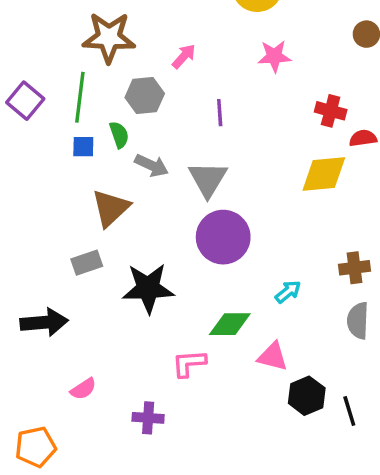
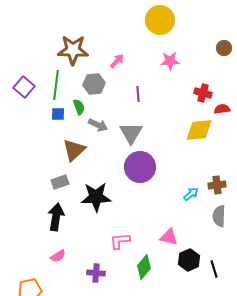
cyan arrow: (288, 292) -> (191, 194), moved
black arrow: (44, 322) -> (56, 217), moved, turned -76
green diamond: (230, 324) -> (144, 267), moved, turned -50

